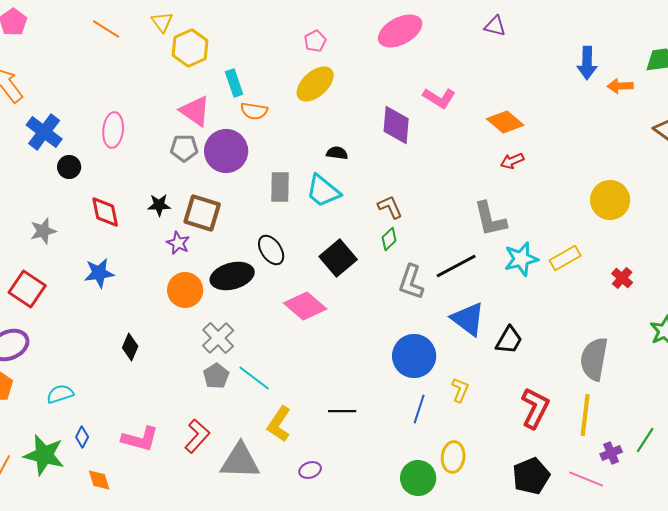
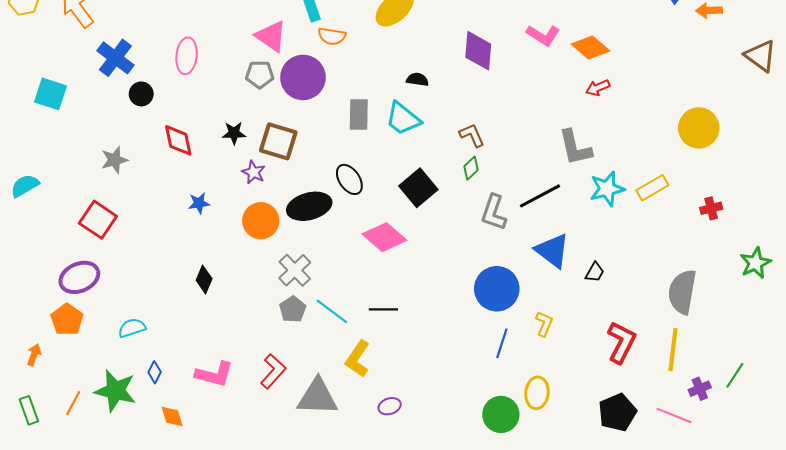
pink L-shape: (439, 98) -> (543, 35), moved
blue star: (99, 273) -> (199, 203), moved, size x0.7
red cross: (622, 278) -> (711, 208), turned 35
black trapezoid: (509, 340) -> (595, 272), size x0.7
black line: (342, 411) -> (383, 309), moved

